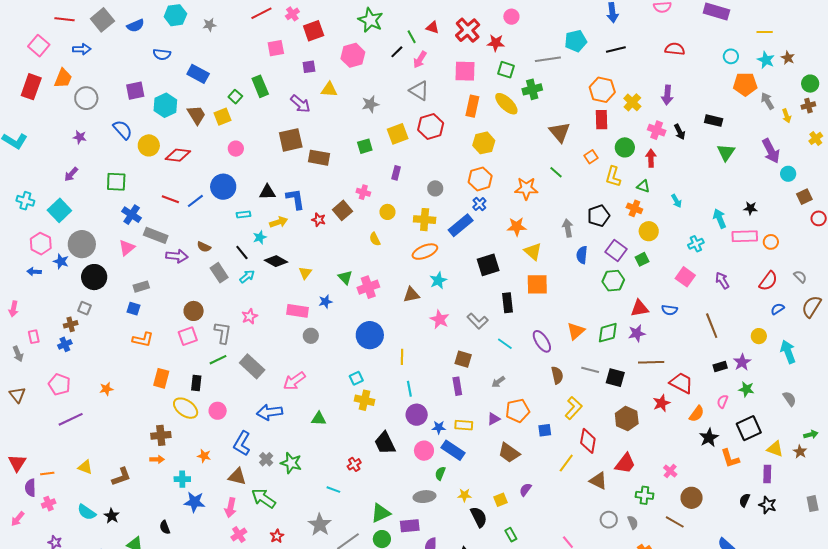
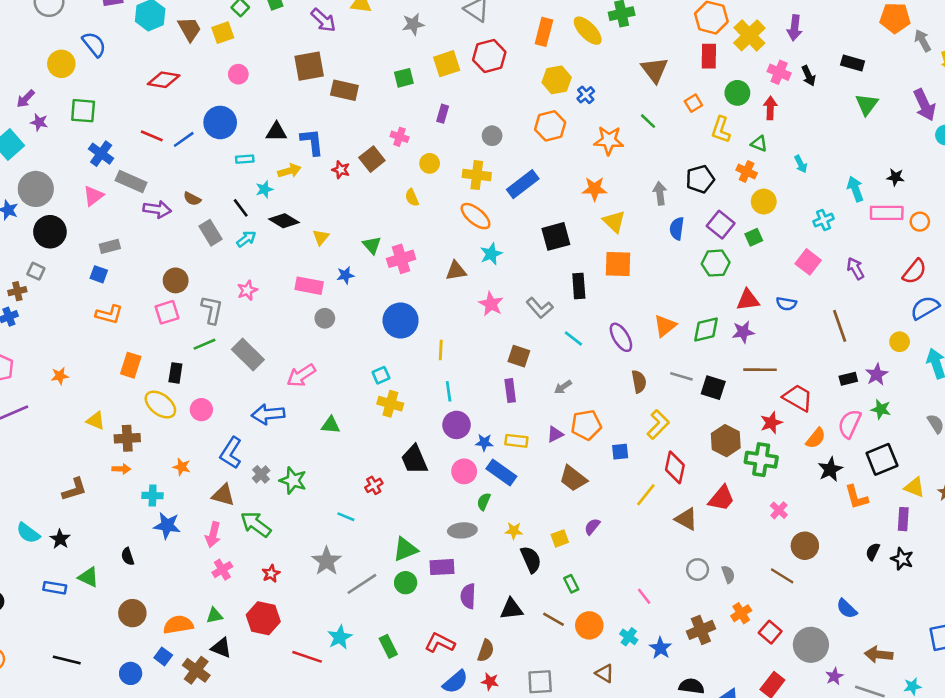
yellow cross: (632, 102) -> (749, 35), size x1.4
purple star: (80, 137) -> (39, 122), moved
yellow circle: (149, 145) -> (61, 64), moved
blue cross: (479, 204) -> (586, 95), moved
orange ellipse: (425, 252) -> (476, 216), turned 60
blue semicircle: (778, 309) -> (925, 308), size x1.6
pink semicircle: (722, 401) -> (850, 424), size x1.6
yellow triangle: (85, 467) -> (96, 421), moved
green cross: (644, 495) -> (761, 460), moved, size x1.4

